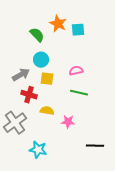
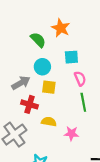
cyan square: (78, 30) -> (71, 57), moved
pink semicircle: (76, 71) -> (80, 79), turned 80
green line: (79, 93) -> (83, 102), turned 66

